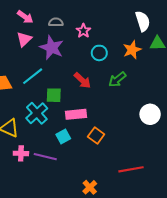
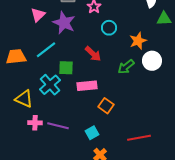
orange star: (132, 50) -> (138, 41), moved
green arrow: (117, 79) -> (126, 67), moved
white circle: (150, 114) -> (152, 61), moved
cyan square: (63, 137) -> (92, 133), moved

